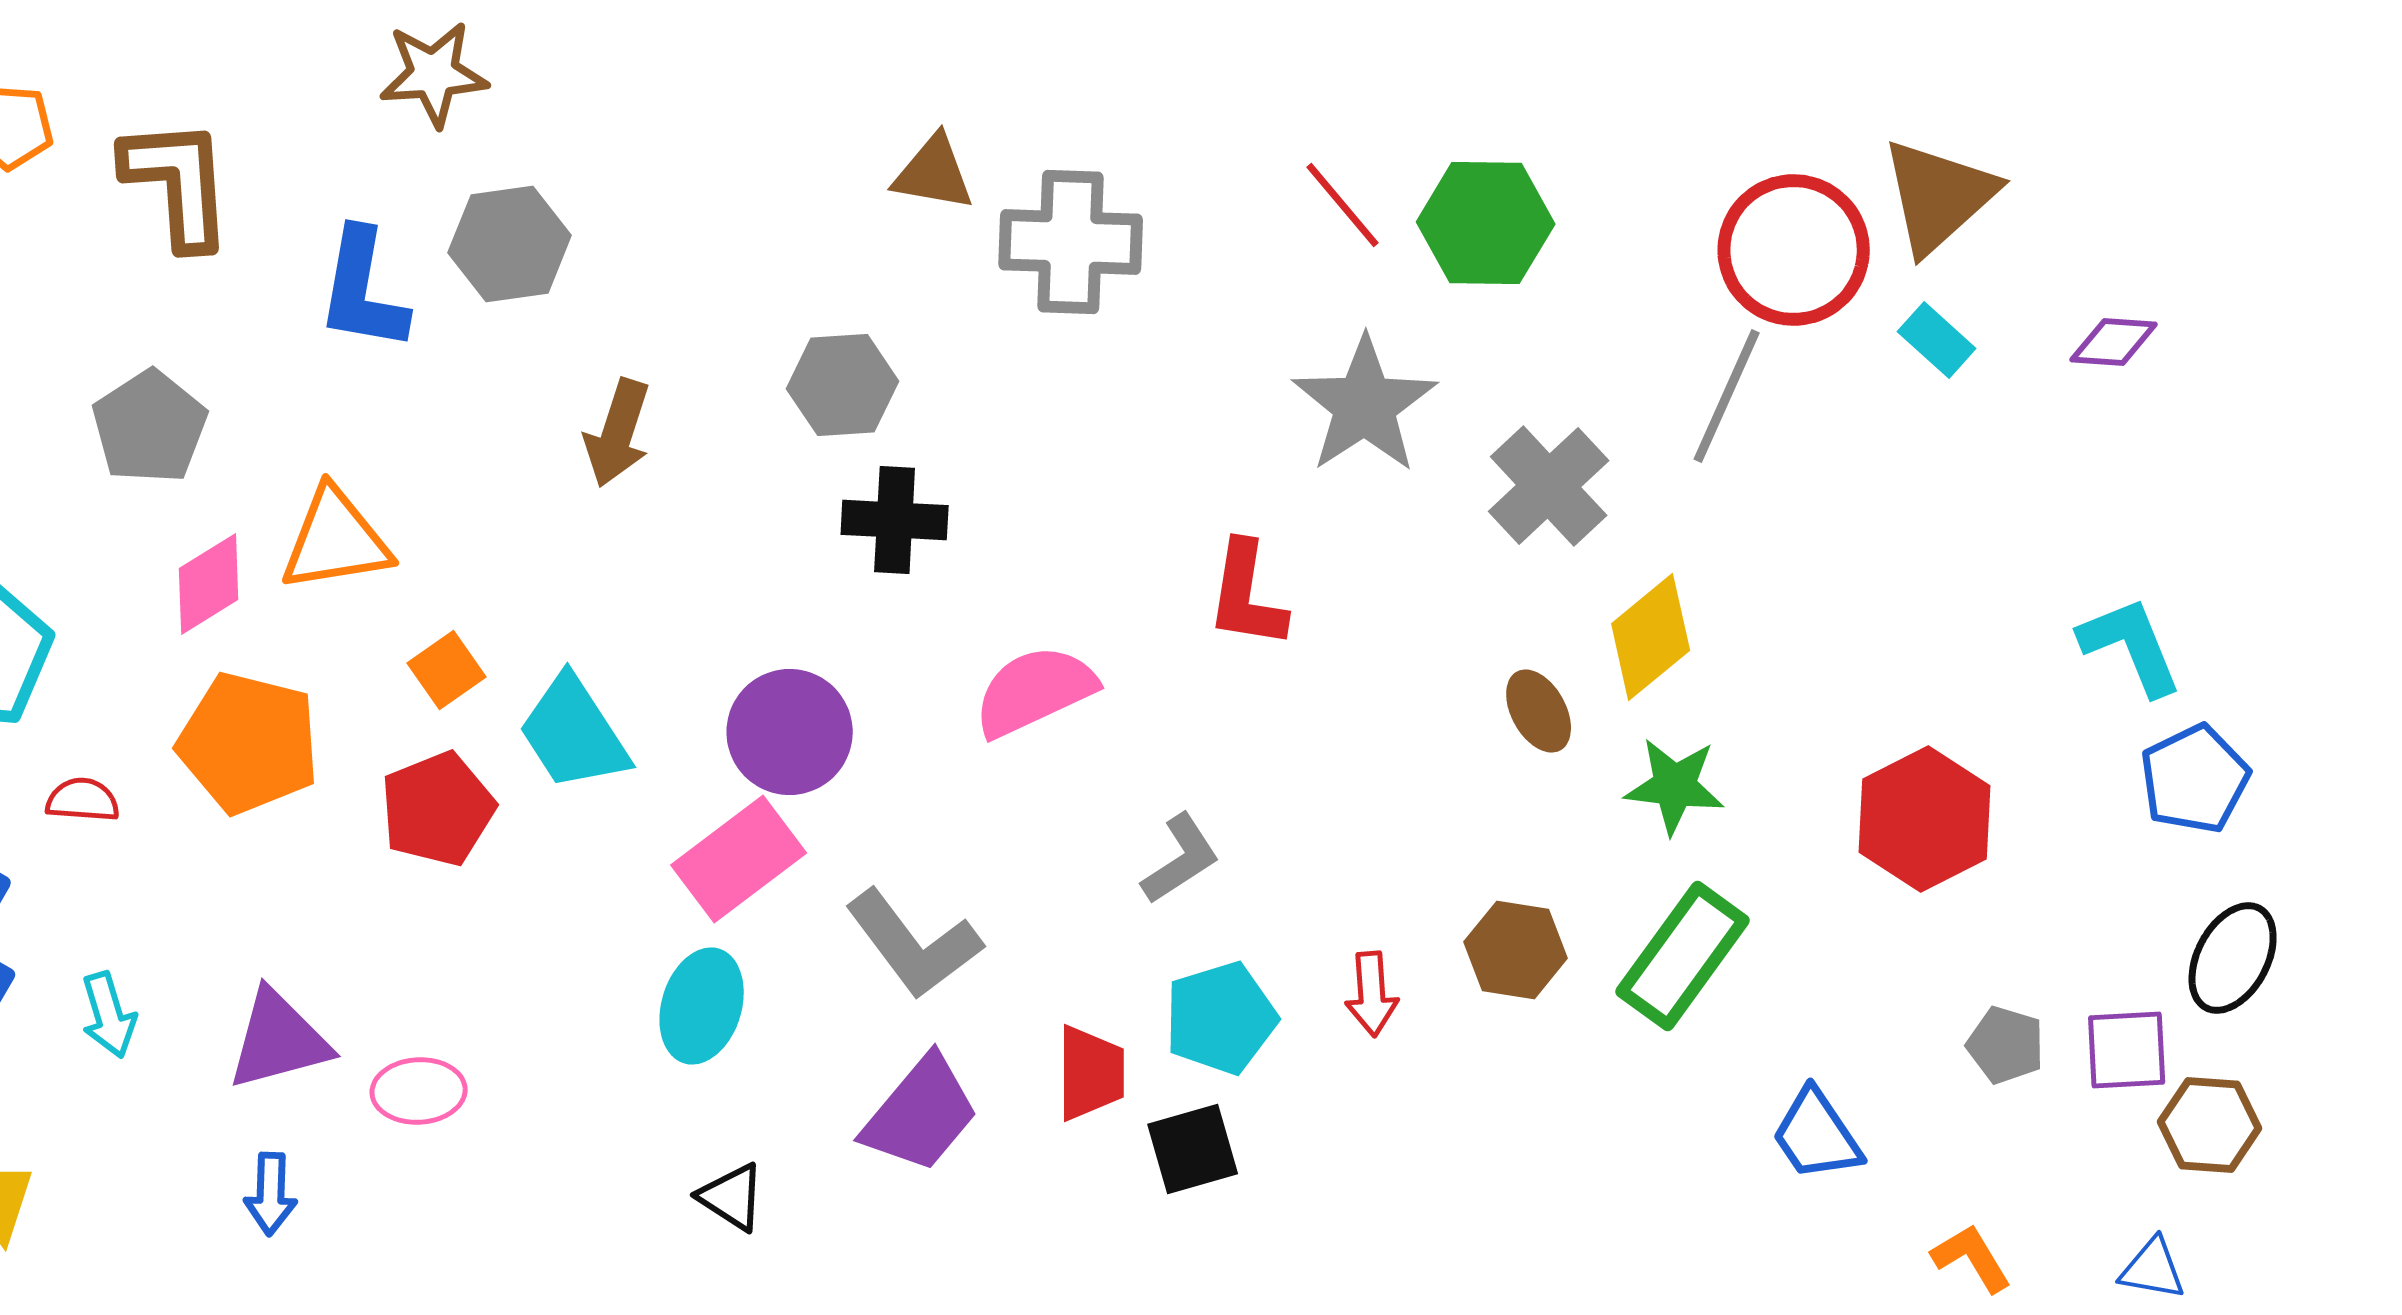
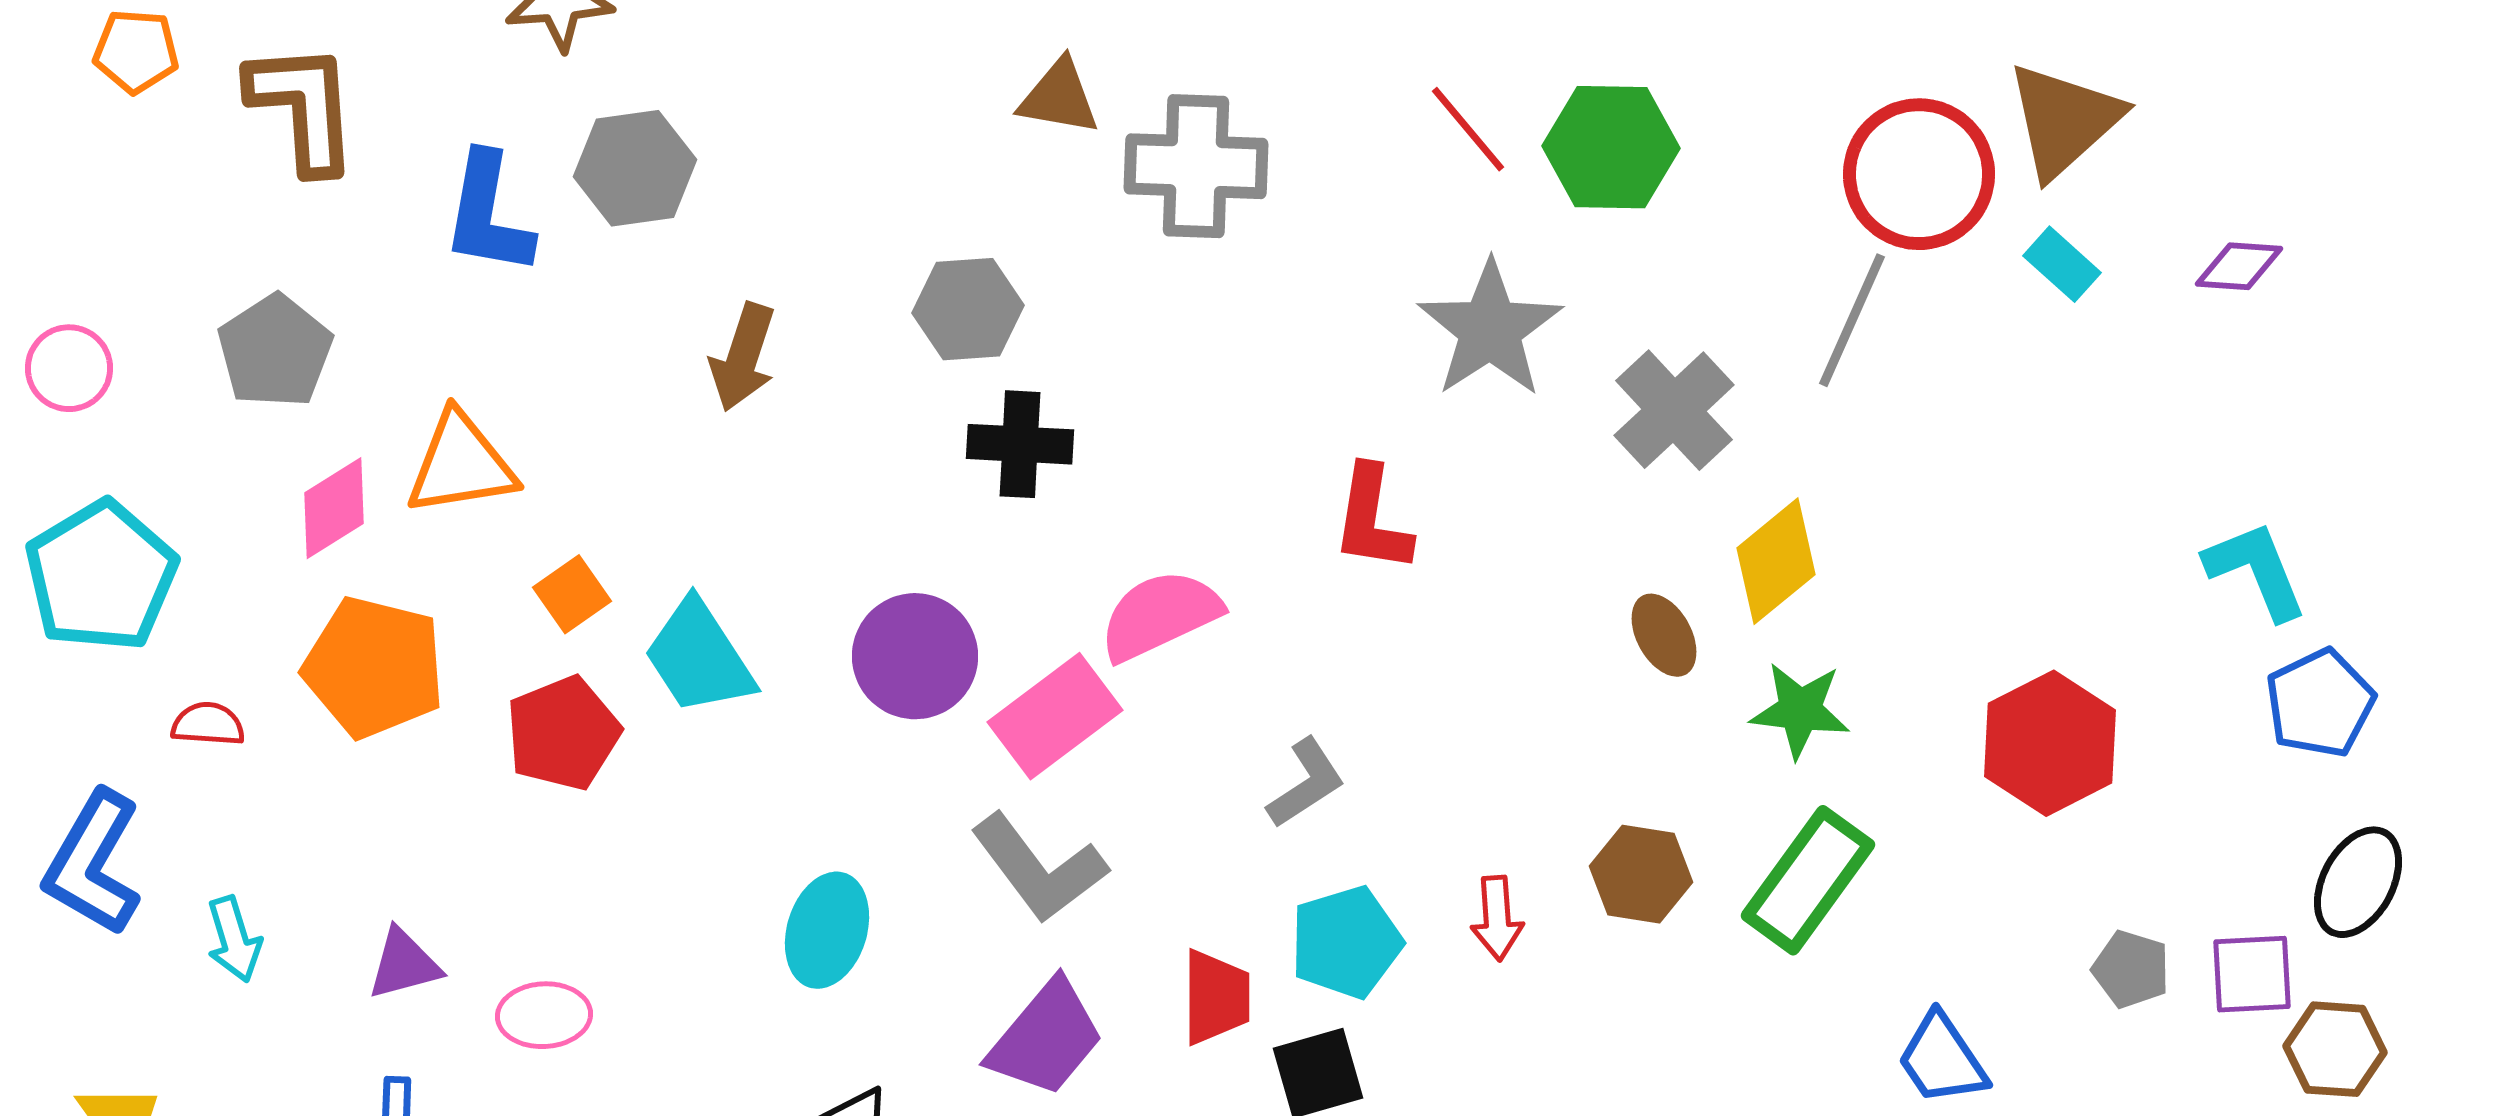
pink rectangle: (739, 859) -> (1055, 716), moved
purple triangle: (279, 1040) -> (404, 964), size x0.7

